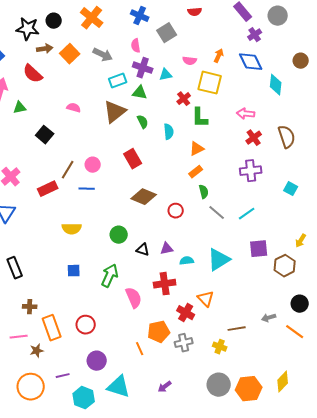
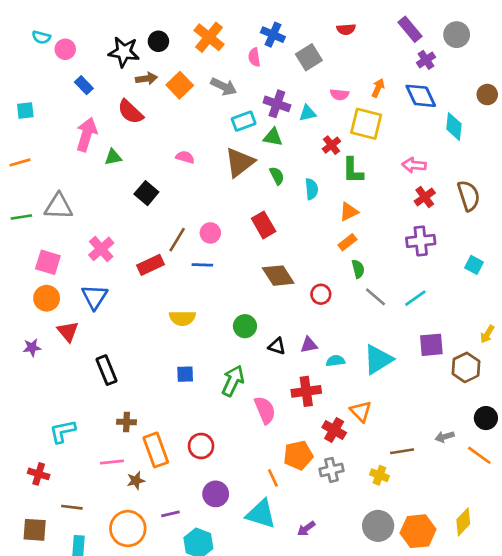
pink semicircle: (136, 46) -> (254, 57), moved
brown diamond: (144, 197) -> (278, 276), turned 35
cyan triangle: (119, 387) -> (261, 514), moved

